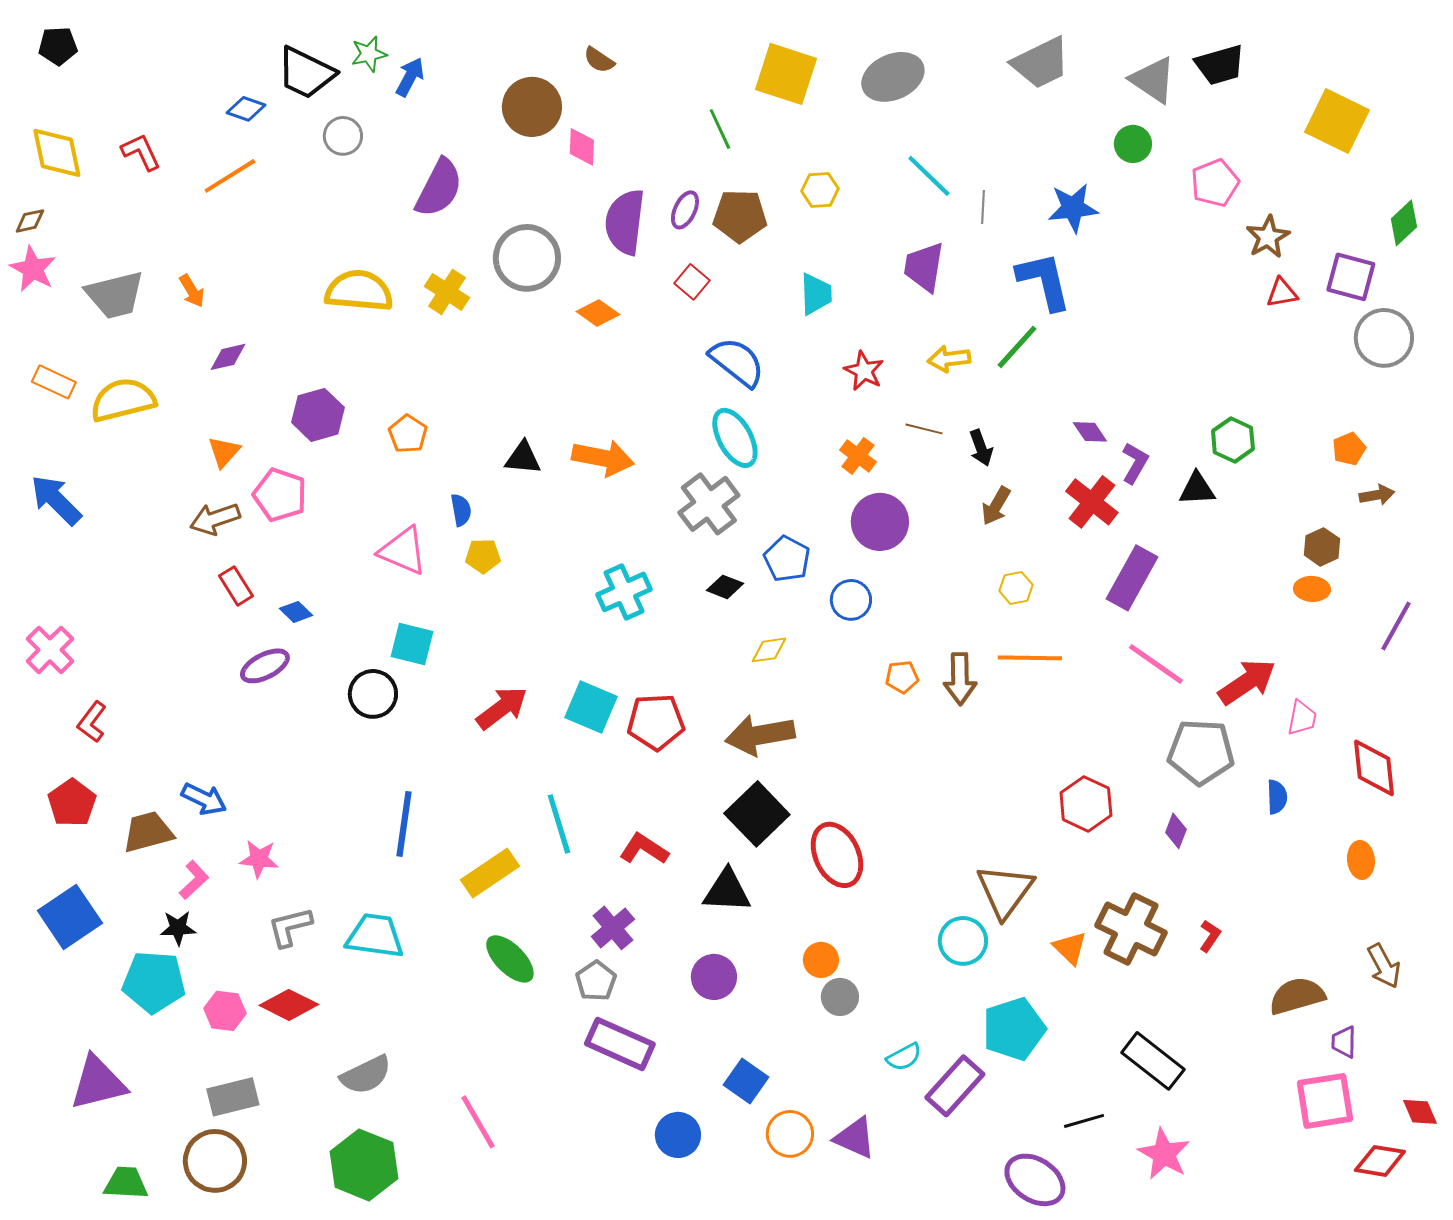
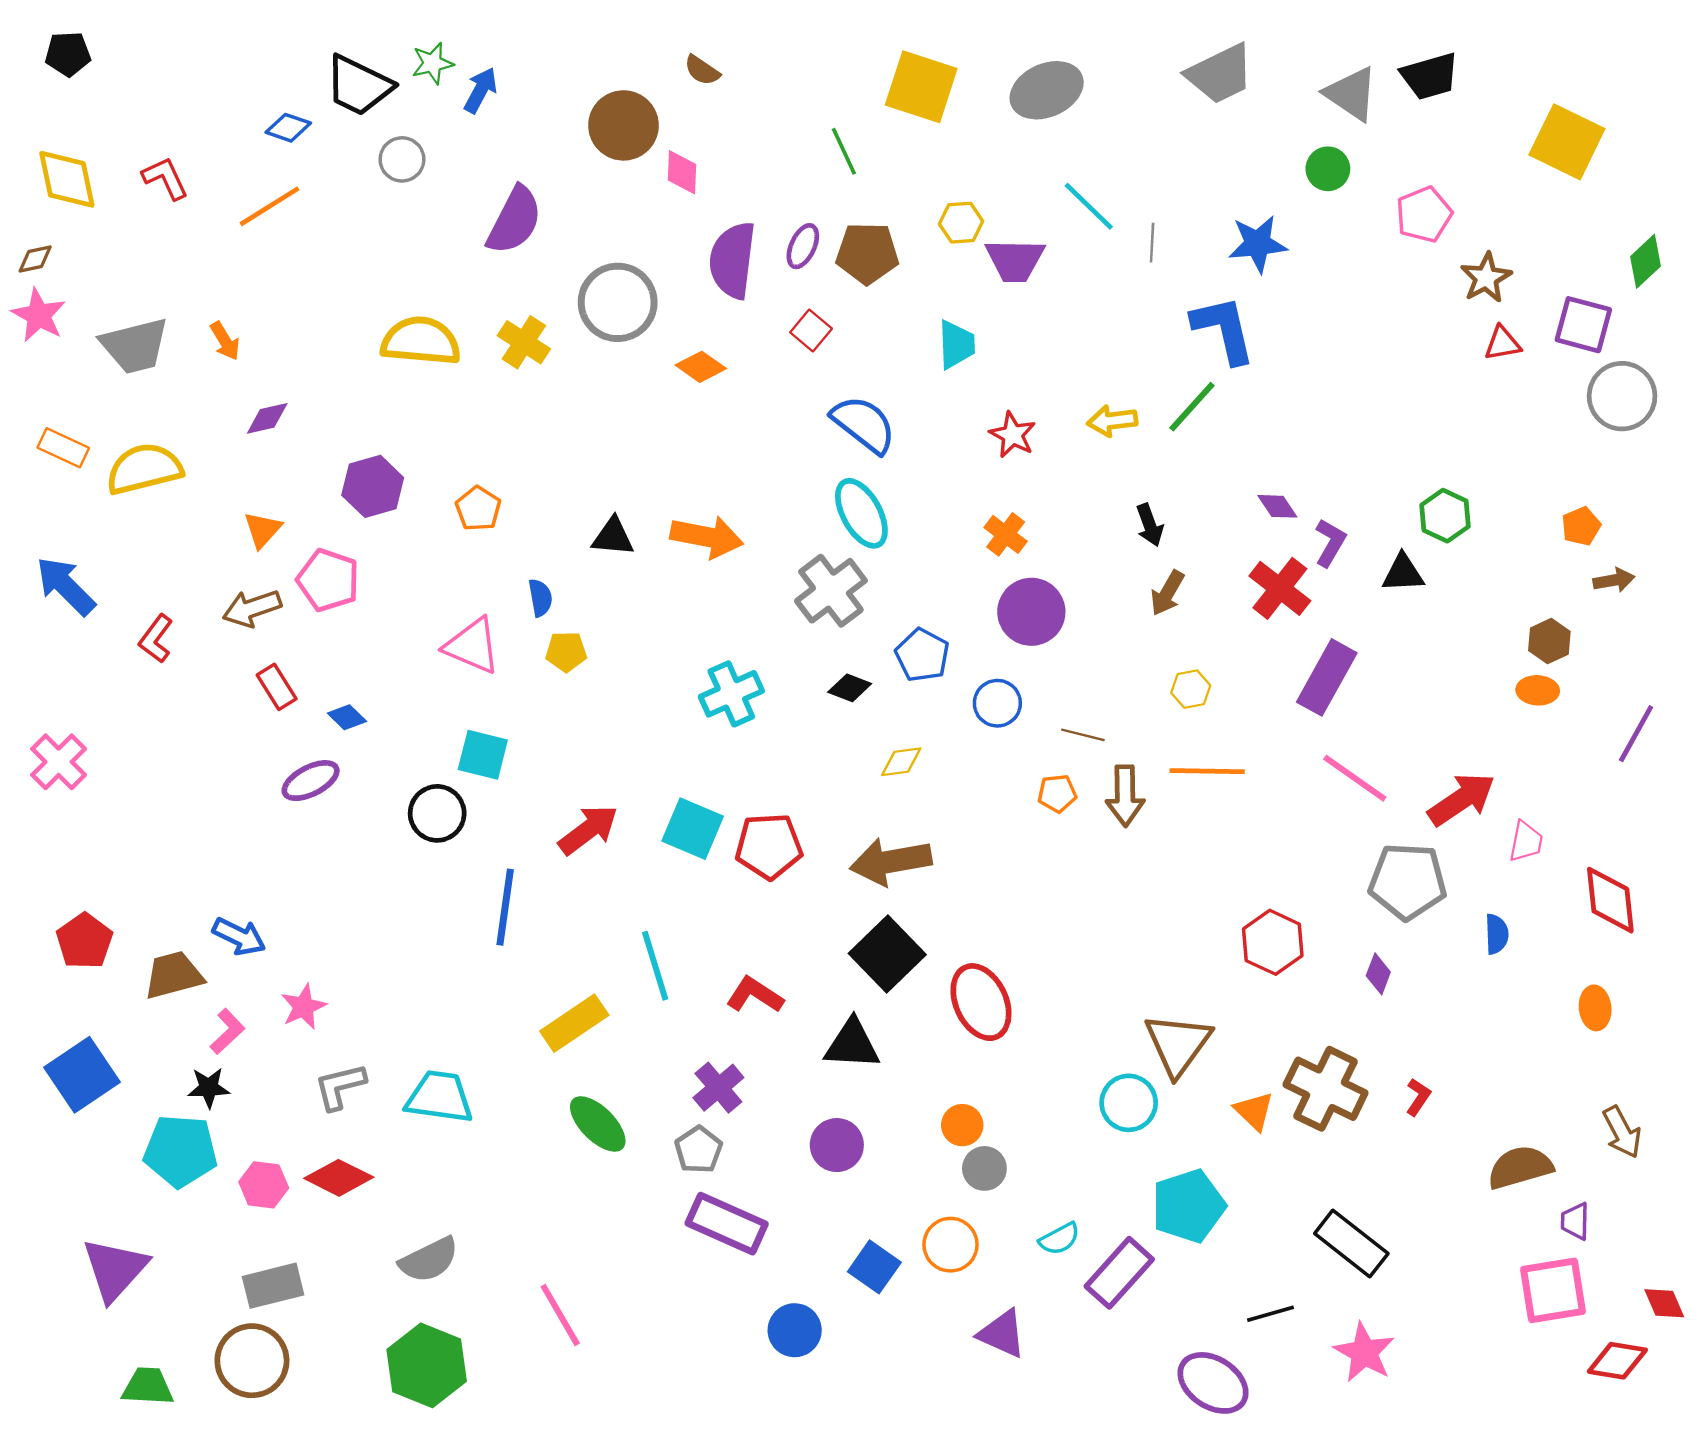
purple trapezoid: (924, 267) -> (1015, 260), moved, turned -98
brown line: (924, 429) -> (1083, 735), moved
red L-shape: (92, 722) -> (156, 639), moved
blue line: (404, 824) -> (505, 907), moved
pink star: (259, 859) -> (304, 1007), turned -30
purple triangle: (98, 1083) -> (115, 1269), turned -34
orange circle: (790, 1134) -> (950, 1245), moved

